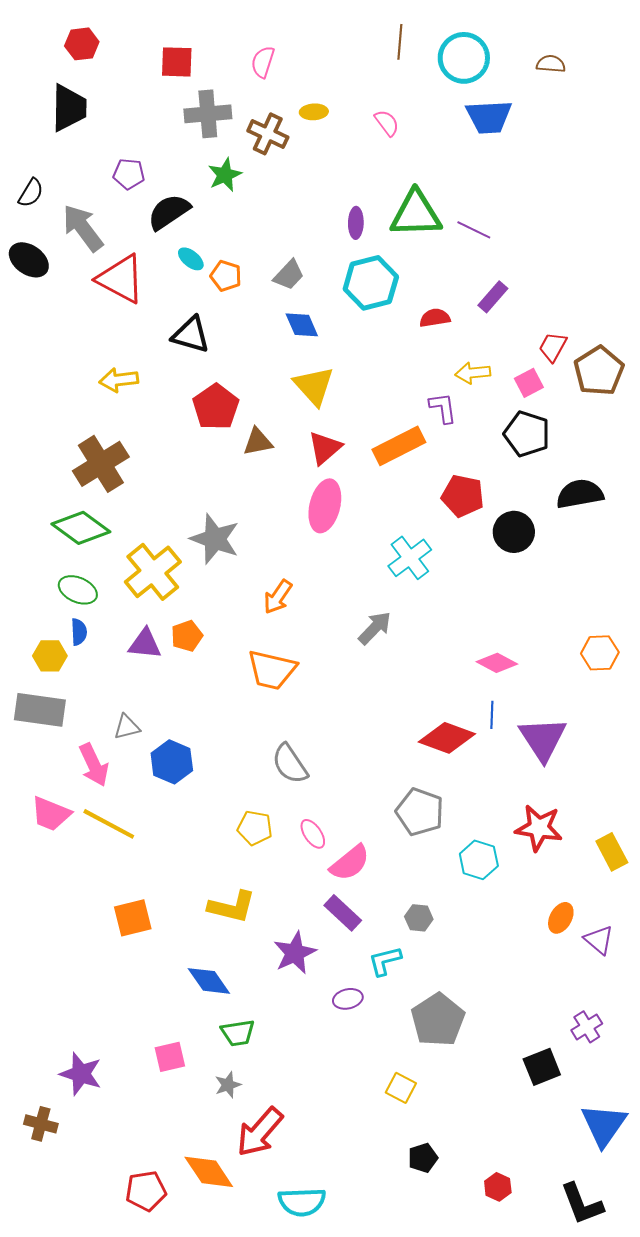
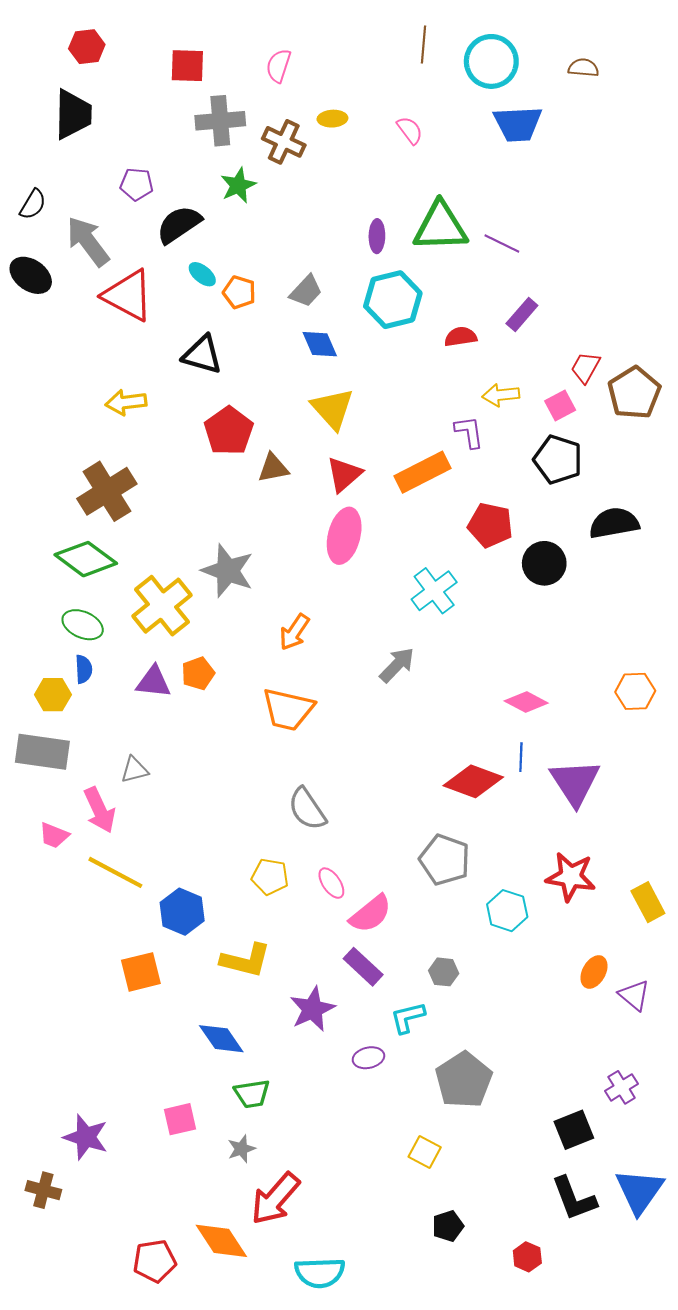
blue hexagon: (172, 762) -> (182, 912), moved
pink trapezoid: (51, 814) -> (54, 835), moved, size x0.7
black L-shape: (582, 1204) -> (574, 1199), moved

